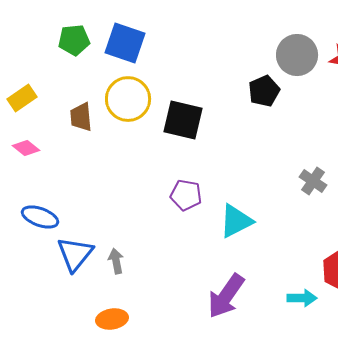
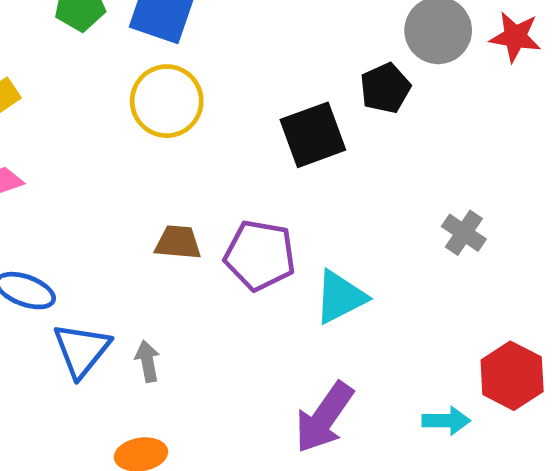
brown trapezoid: (81, 117) -> (178, 242), moved, turned 100
black square: (183, 120) -> (313, 135), moved, turned -33
purple pentagon: (186, 195) -> (260, 255), size x1.4

